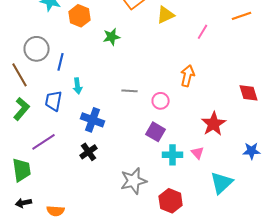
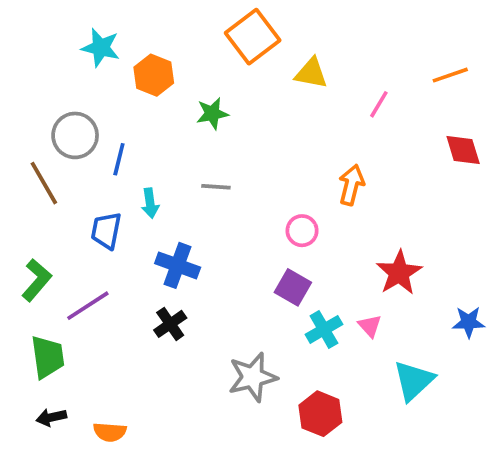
yellow triangle: (166, 15) -> (311, 73), turned 36
gray line: (130, 91) -> (216, 187), moved
red diamond: (249, 93) -> (463, 150), moved
green L-shape: (22, 109) -> (37, 280), moved
cyan cross: (173, 155) -> (324, 329), turned -30

